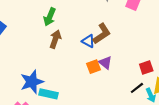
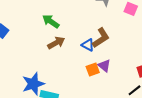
green arrow: (50, 17) -> (51, 21), turned 102
brown arrow: (55, 39) -> (56, 43), turned 42

